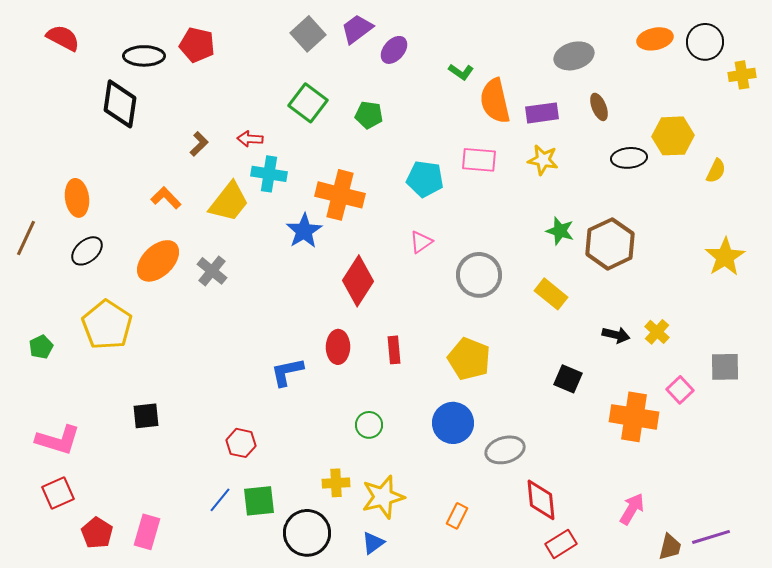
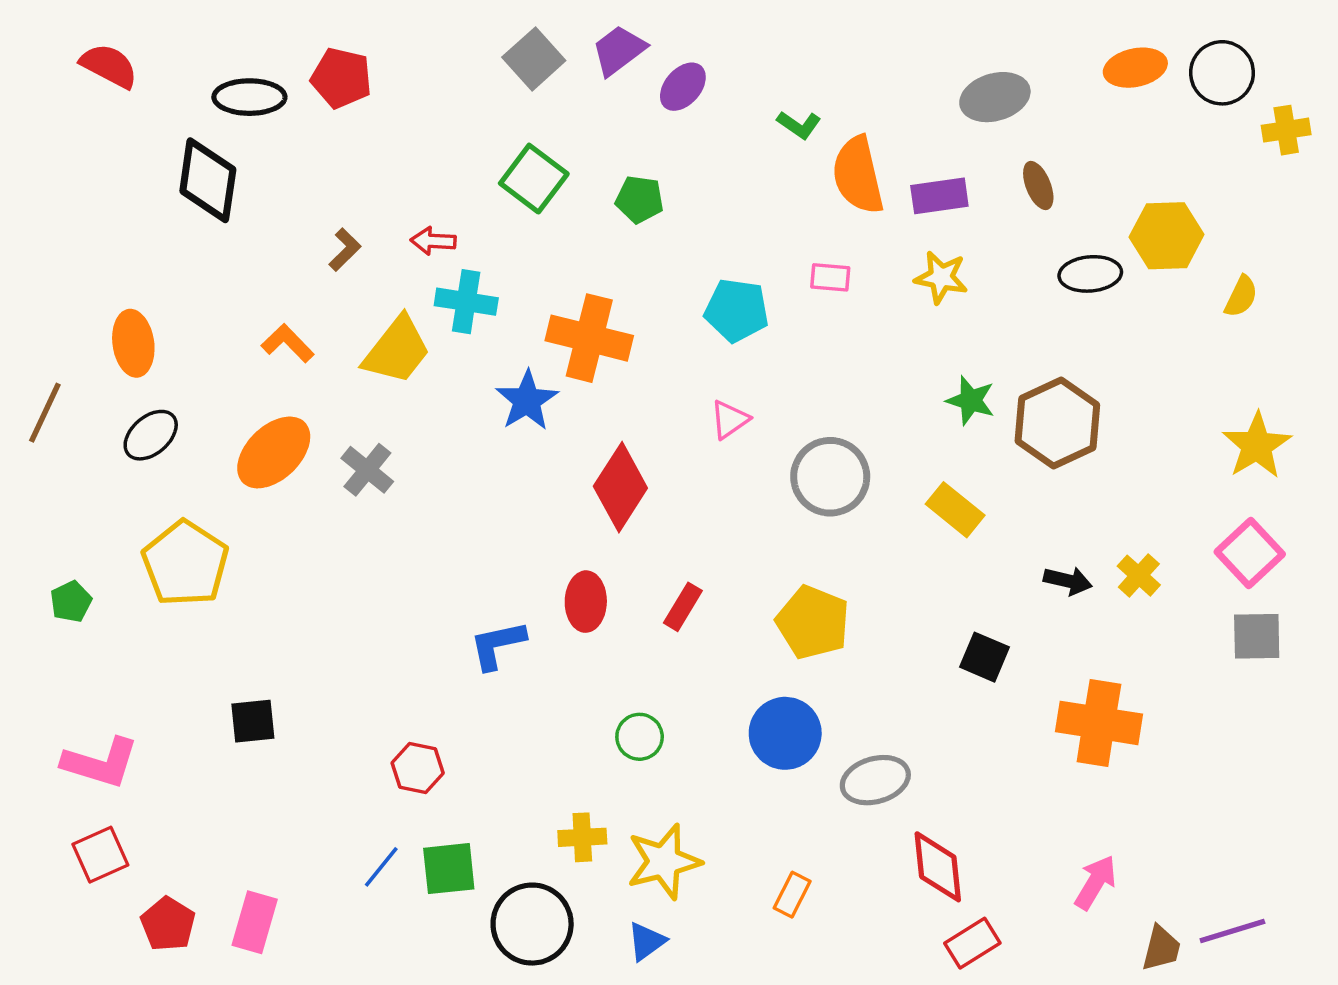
pink rectangle: (479, 160) -> (830, 277), size x0.7
red rectangle: (394, 350) -> (683, 607), turned 36
pink square: (680, 390) -> (1250, 553), moved, size x1.4

